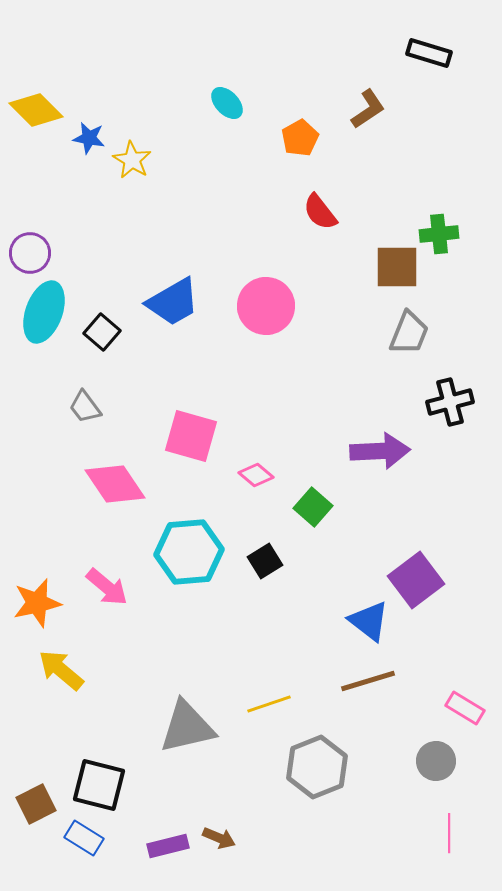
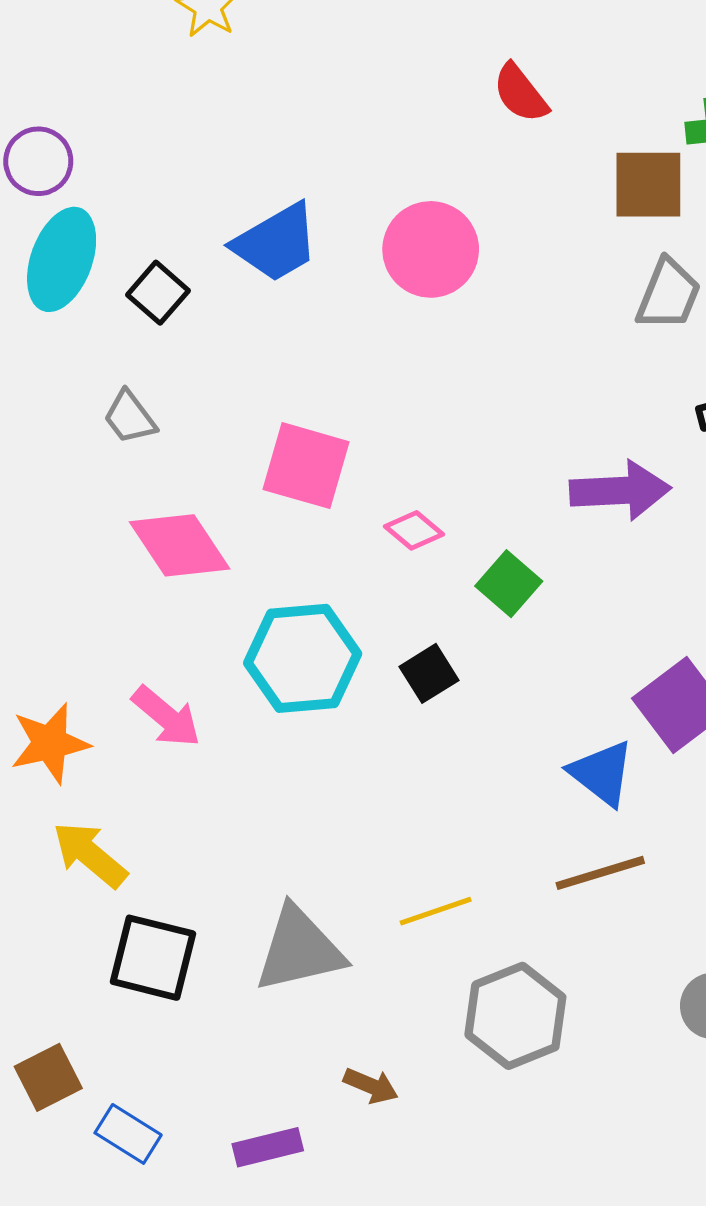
black square: (99, 785) -> (153, 958), moved
brown arrow: (219, 838) -> (371, 1086), moved

